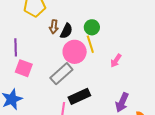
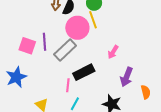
purple line: (16, 47) -> (45, 42), moved
pink arrow: (116, 61) -> (113, 52), moved

